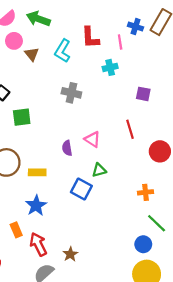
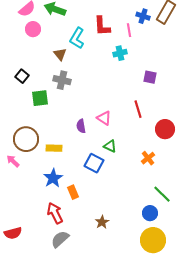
brown triangle: (32, 54) -> (60, 54), moved
gray cross: (71, 93) -> (62, 80), moved
green triangle: (99, 170) -> (110, 146), turned 40
orange cross: (145, 192) -> (148, 158), moved, turned -32
orange rectangle: (16, 230) -> (73, 192), moved
brown star: (70, 254) -> (102, 222), moved

